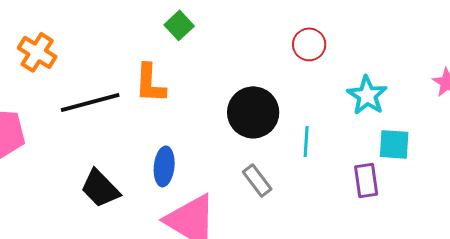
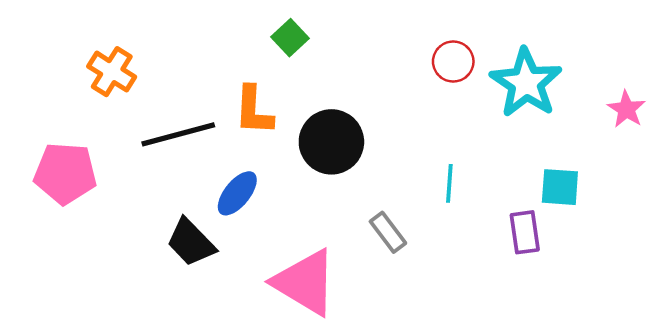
cyan star: (367, 95) -> (526, 83), moved, size x1.4
black circle: (253, 112) -> (331, 142), moved
blue ellipse: (164, 166) -> (237, 193), moved, turned 33

